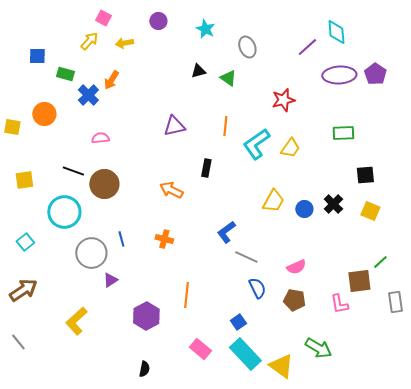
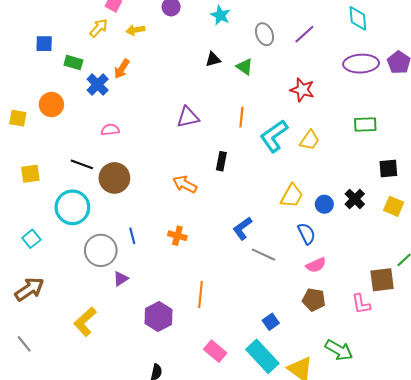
purple line: (307, 47) -> (304, 34), moved
red star: (283, 100) -> (302, 90), turned 30
blue semicircle: (257, 288) -> (306, 234), moved
blue square: (238, 322) -> (271, 322), moved

